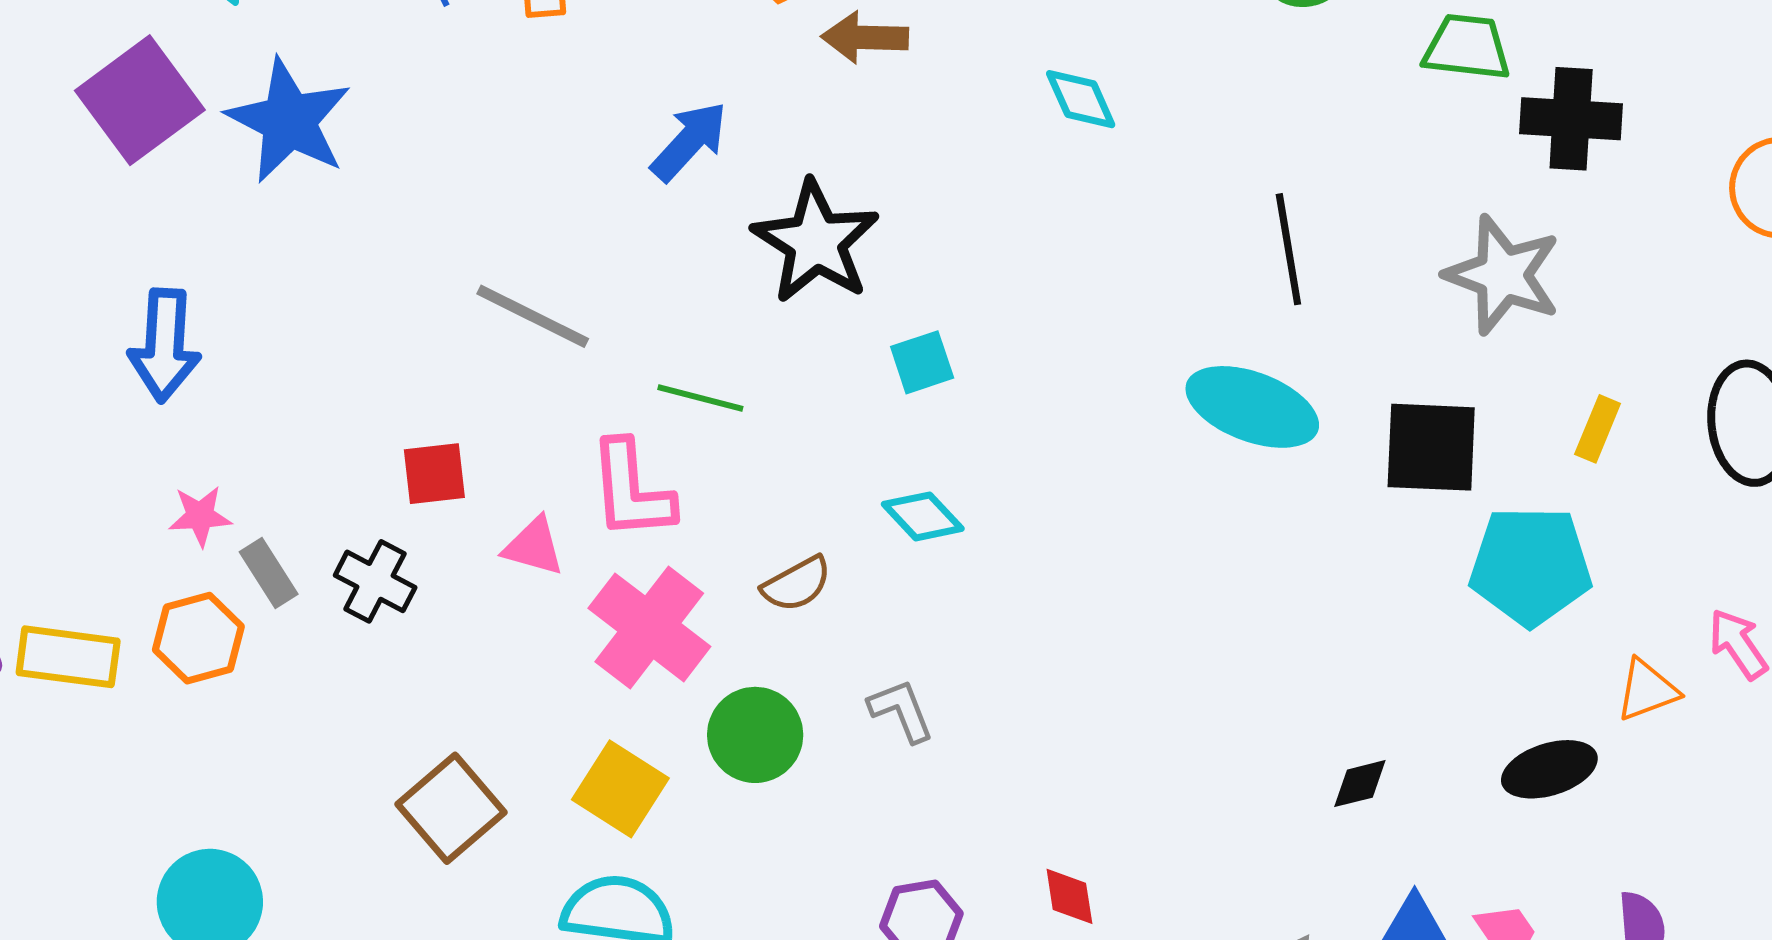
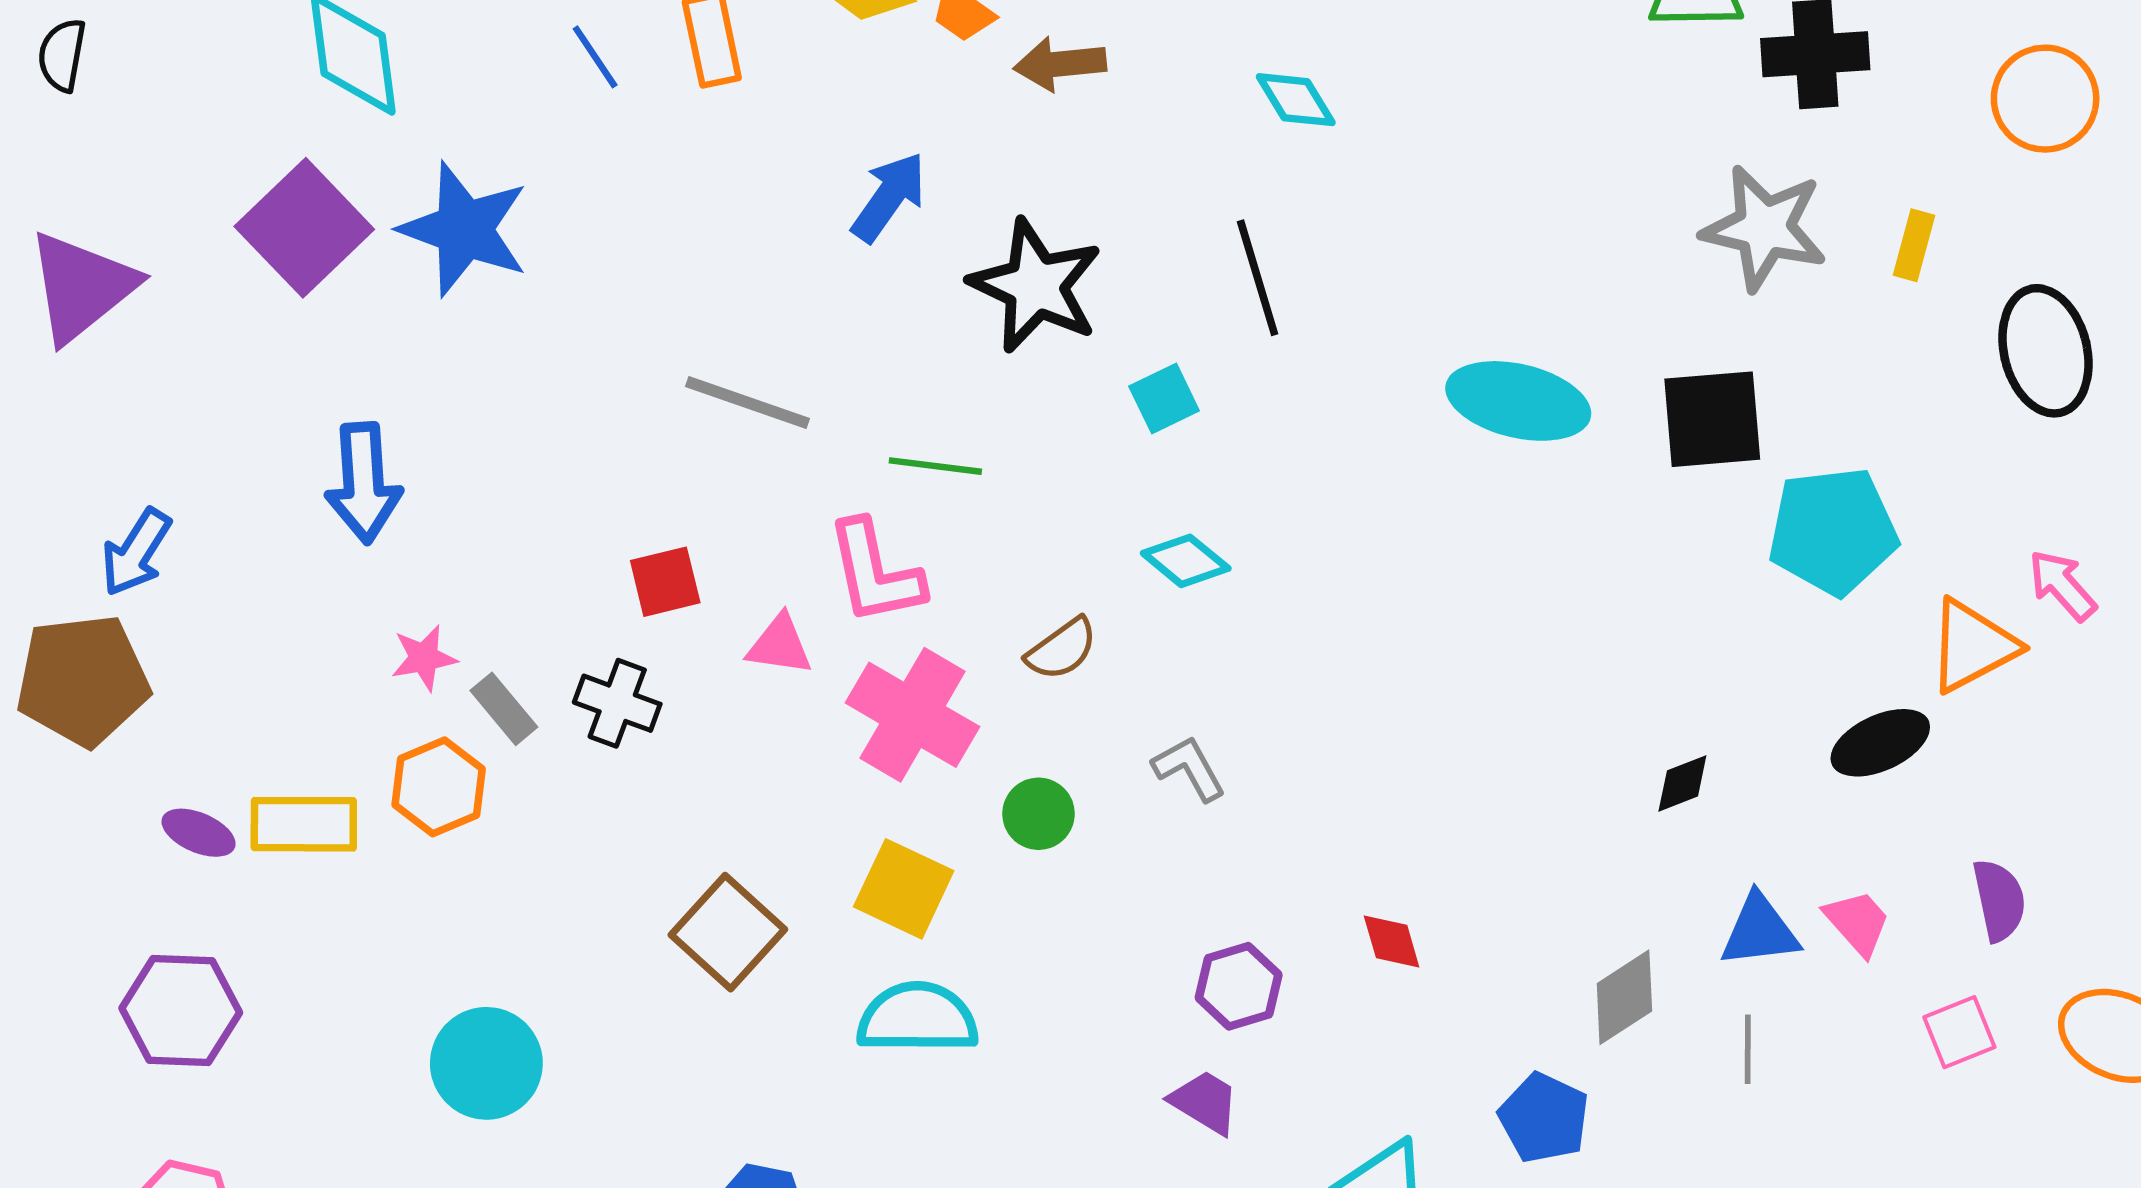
black line: (1288, 249) -> (1258, 278), moved
yellow rectangle: (1598, 429) -> (1914, 245), moved
orange triangle: (1647, 690) -> (1972, 646), size x1.4
green circle: (755, 735) -> (1038, 814), size x0.7

